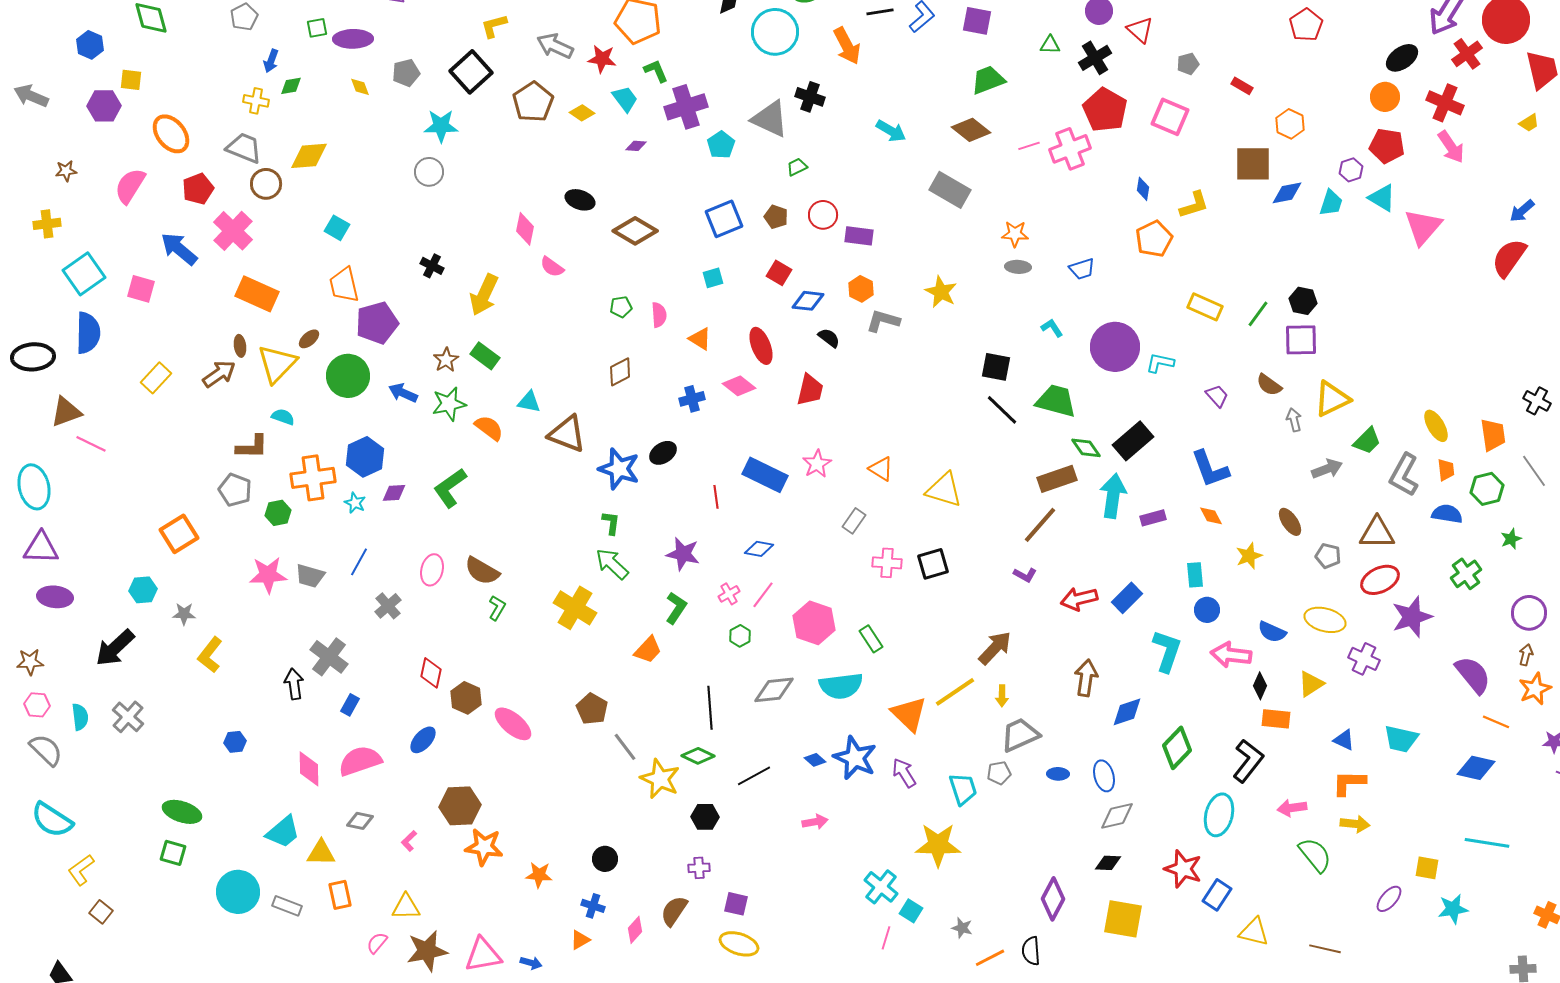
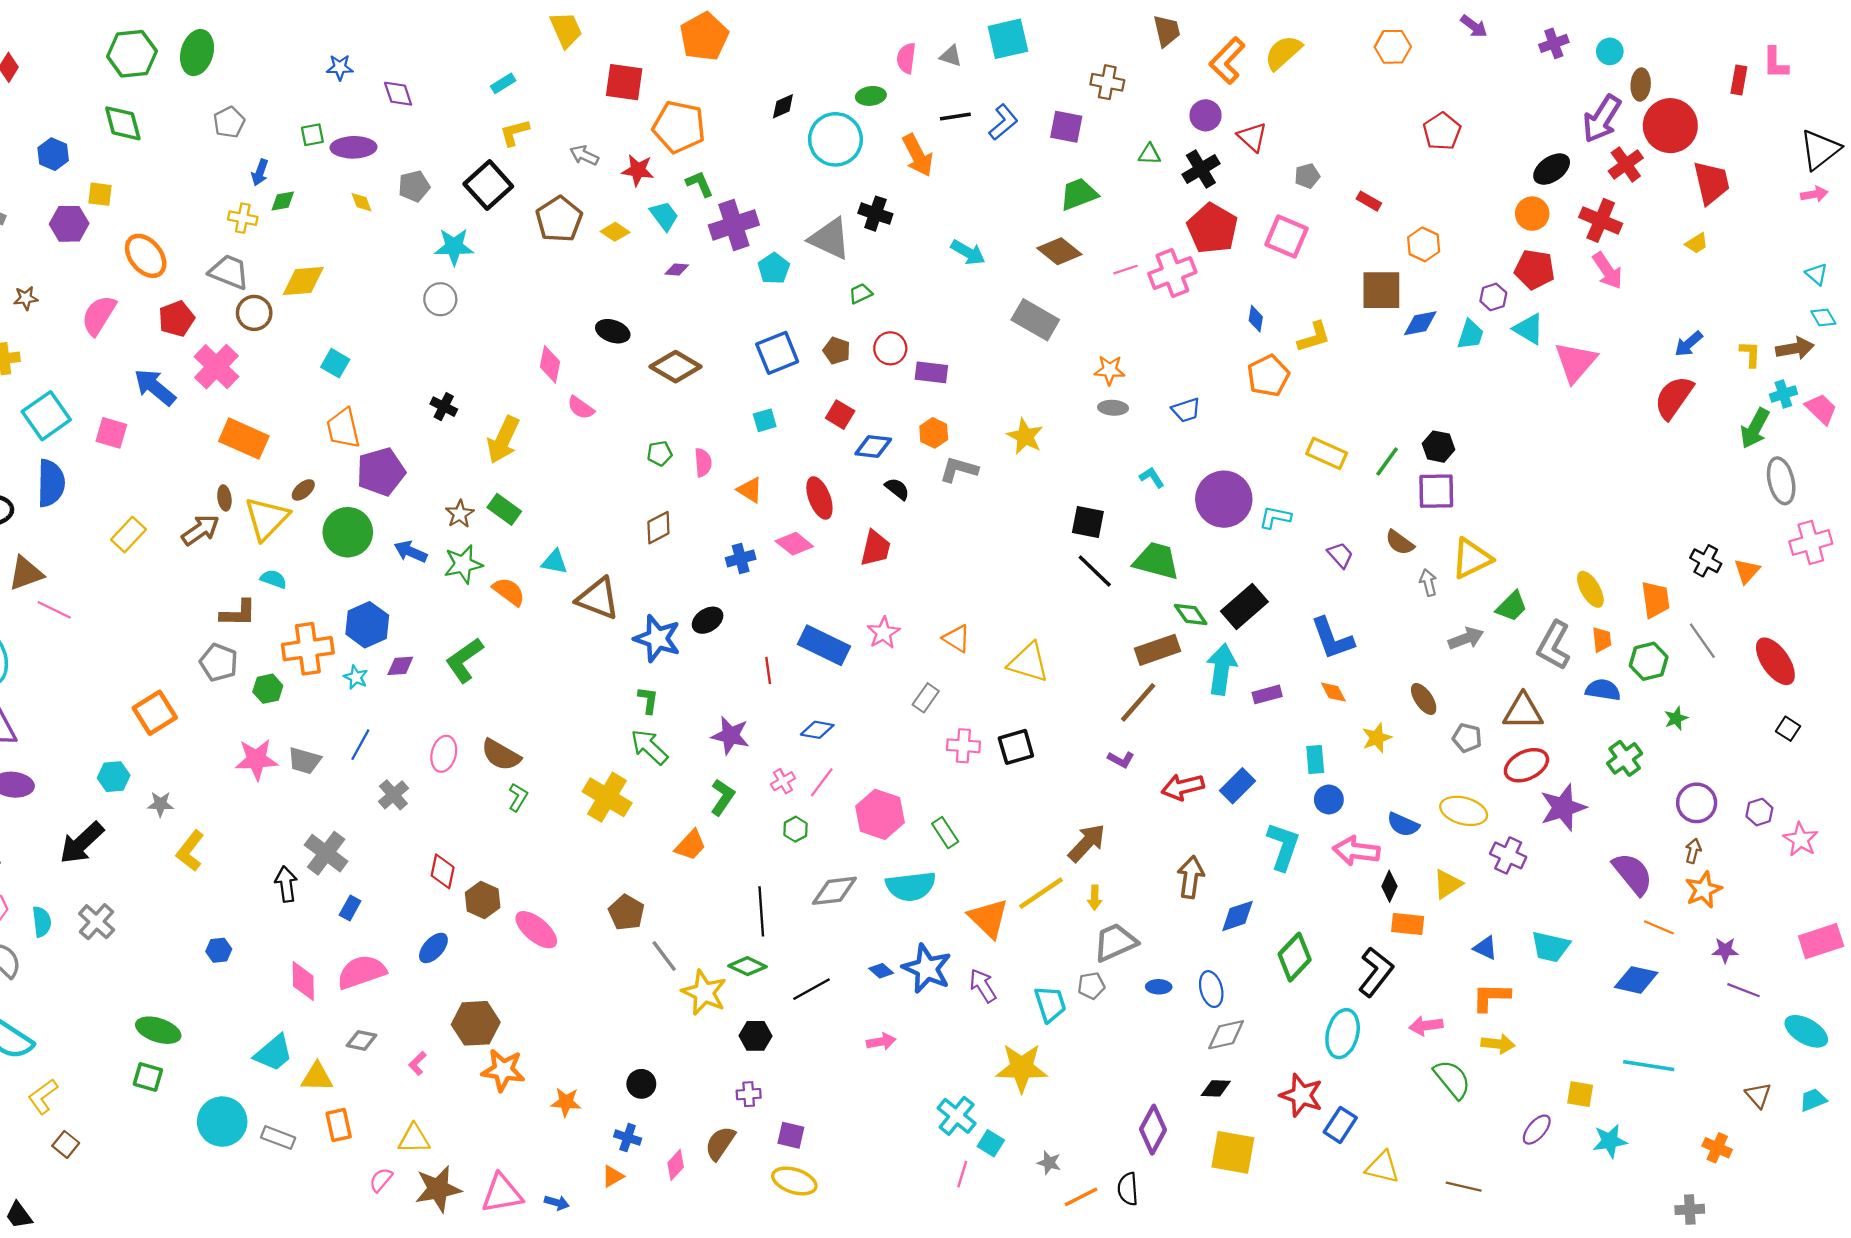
gray arrow: (555, 46) -> (584, 155), size x0.7

